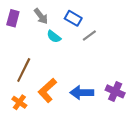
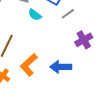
purple cross: (115, 91) -> (84, 40), moved, turned 36

